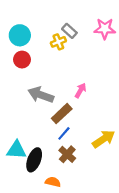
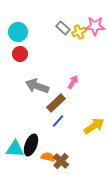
yellow cross: (58, 42) -> (79, 32), moved
cyan triangle: (17, 150) -> (15, 149), moved
brown cross: (67, 154) -> (61, 161), moved
orange semicircle: (53, 182) -> (48, 157), moved

